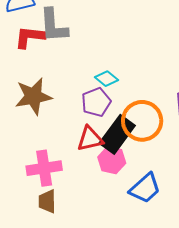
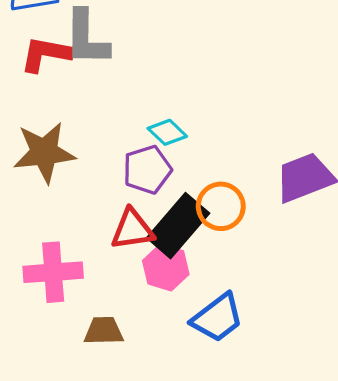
orange circle: (142, 121) -> (221, 206), size x0.7
brown trapezoid: (47, 201) -> (104, 331), moved, turned 85

